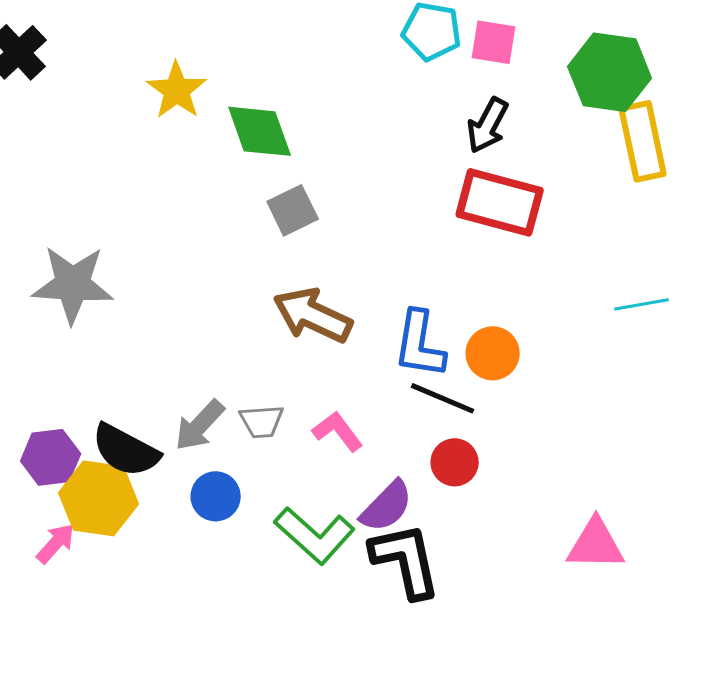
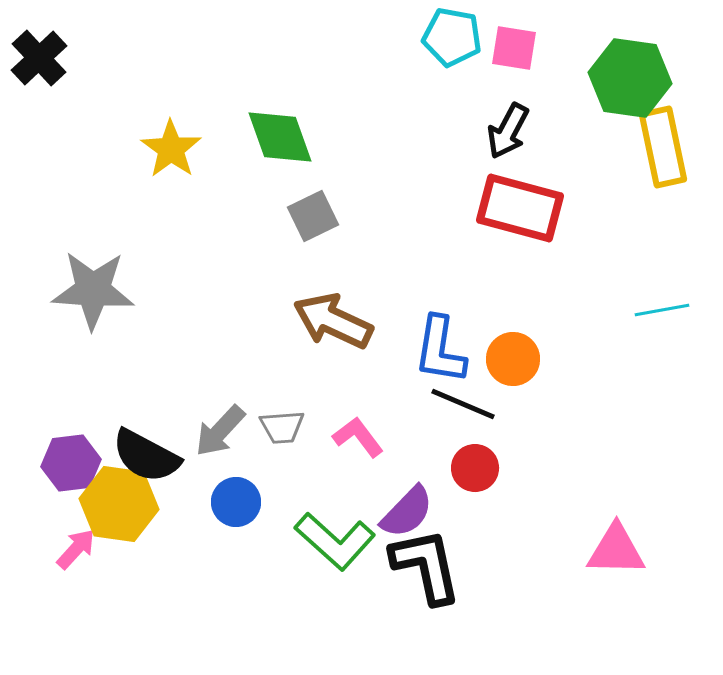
yellow star: (177, 90) -> (171, 149), moved

